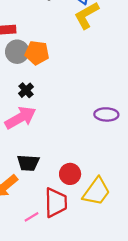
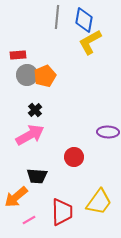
orange pentagon: (37, 53) -> (45, 76), turned -30
red circle: (70, 174) -> (74, 157), moved
pink line: (31, 217) -> (29, 220), moved

